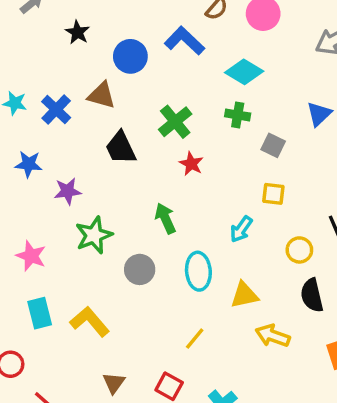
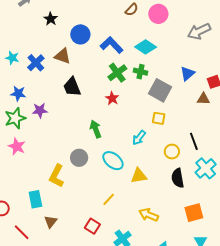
blue L-shape: (184, 41) -> (112, 45), moved
green cross: (175, 122) -> (117, 73), moved
gray square: (273, 145) -> (160, 90), size x1.6
green star: (94, 235) -> (15, 118), moved
cyan ellipse: (198, 271) -> (113, 161), turned -50
cyan rectangle: (40, 313) -> (35, 199), moved
yellow L-shape: (90, 322) -> (56, 176), moved, turned -115
yellow arrow: (273, 336) -> (149, 215), moved
brown triangle: (114, 383) -> (51, 222), moved

